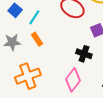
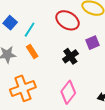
black cross: (84, 54) -> (70, 56), moved, turned 35

